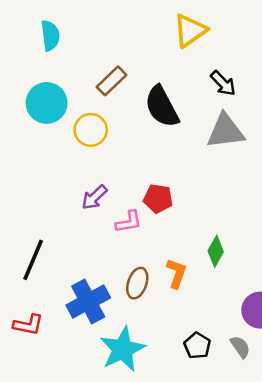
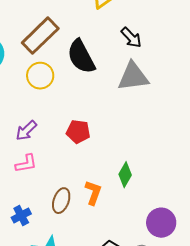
brown rectangle: (112, 81) -> (40, 36), size x1.5
yellow circle: (91, 130) -> (40, 76), moved
pink L-shape: (129, 222) -> (26, 164), moved
blue cross: (88, 302) -> (21, 216), size x0.6

